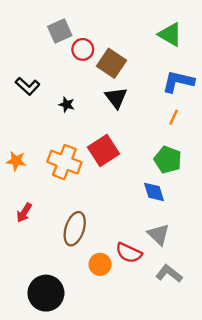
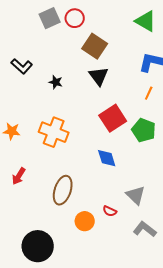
red circle: (83, 49) -> (75, 18), moved
red square: (103, 151) -> (113, 118), moved
blue diamond: (154, 192) -> (107, 158), moved
red semicircle: (129, 253) -> (110, 211), size x0.6

